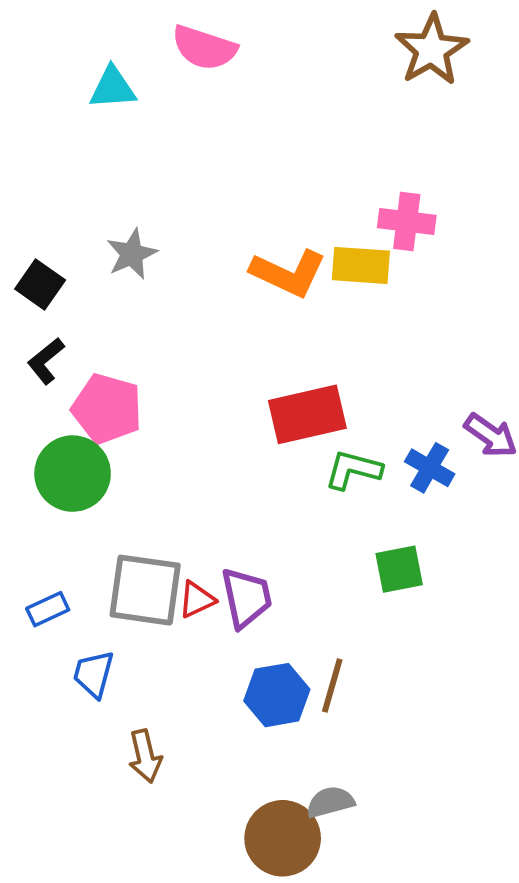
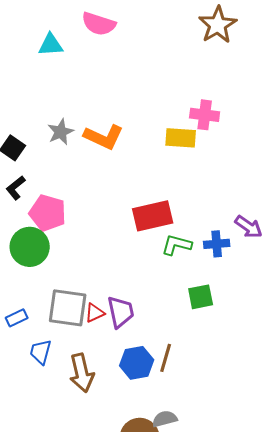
orange L-shape: (288, 273) -> (104, 137), moved
blue cross: (430, 468) -> (217, 244), turned -35
brown arrow: (145, 756) -> (82, 373), moved, size x1.4

